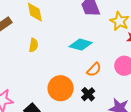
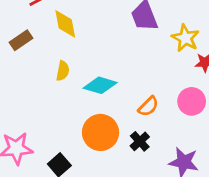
cyan diamond: (81, 45) -> (100, 85), moved

